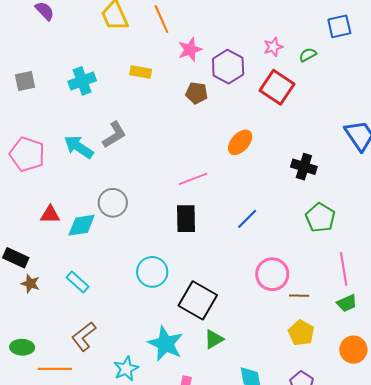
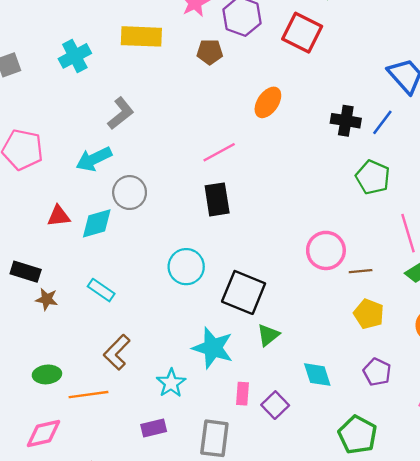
yellow rectangle: (141, 72) -> (141, 36), size x1.6
cyan arrow: (79, 147) -> (94, 159), moved, turned -52
blue line: (247, 219) -> (382, 122), moved

